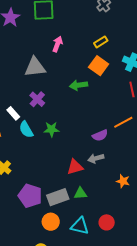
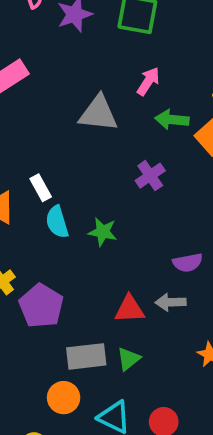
green arrow: (79, 85) -> (172, 120), moved
purple cross: (37, 99) -> (150, 176), moved
green triangle: (80, 193) -> (129, 359), turned -48
purple pentagon: (30, 196) -> (41, 306), moved

